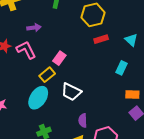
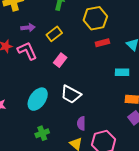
purple arrow: (34, 28) -> (28, 28), moved
cyan rectangle: (122, 68) -> (122, 72), turned 64
yellow rectangle: (47, 75) -> (54, 34), moved

